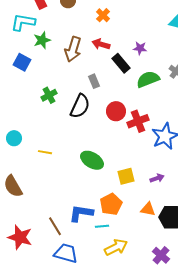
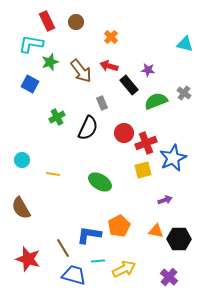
brown arrow: (73, 49) -> (81, 71), turned -55
yellow square: (126, 176) -> (143, 170), moved
cyan line: (102, 226) -> (98, 261), moved

